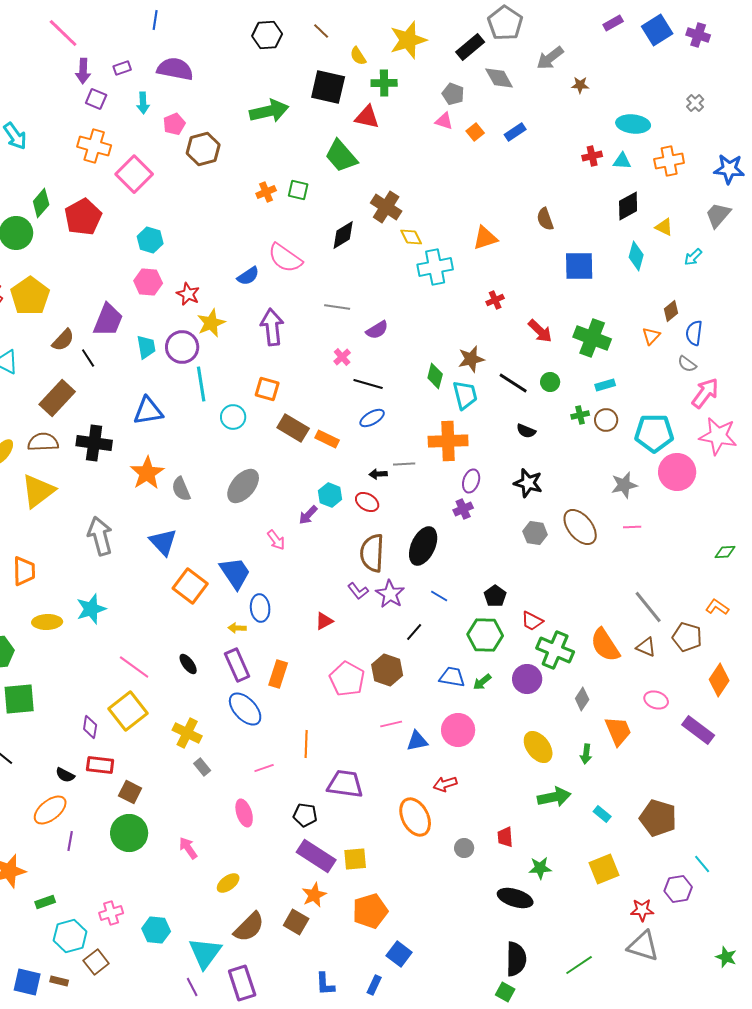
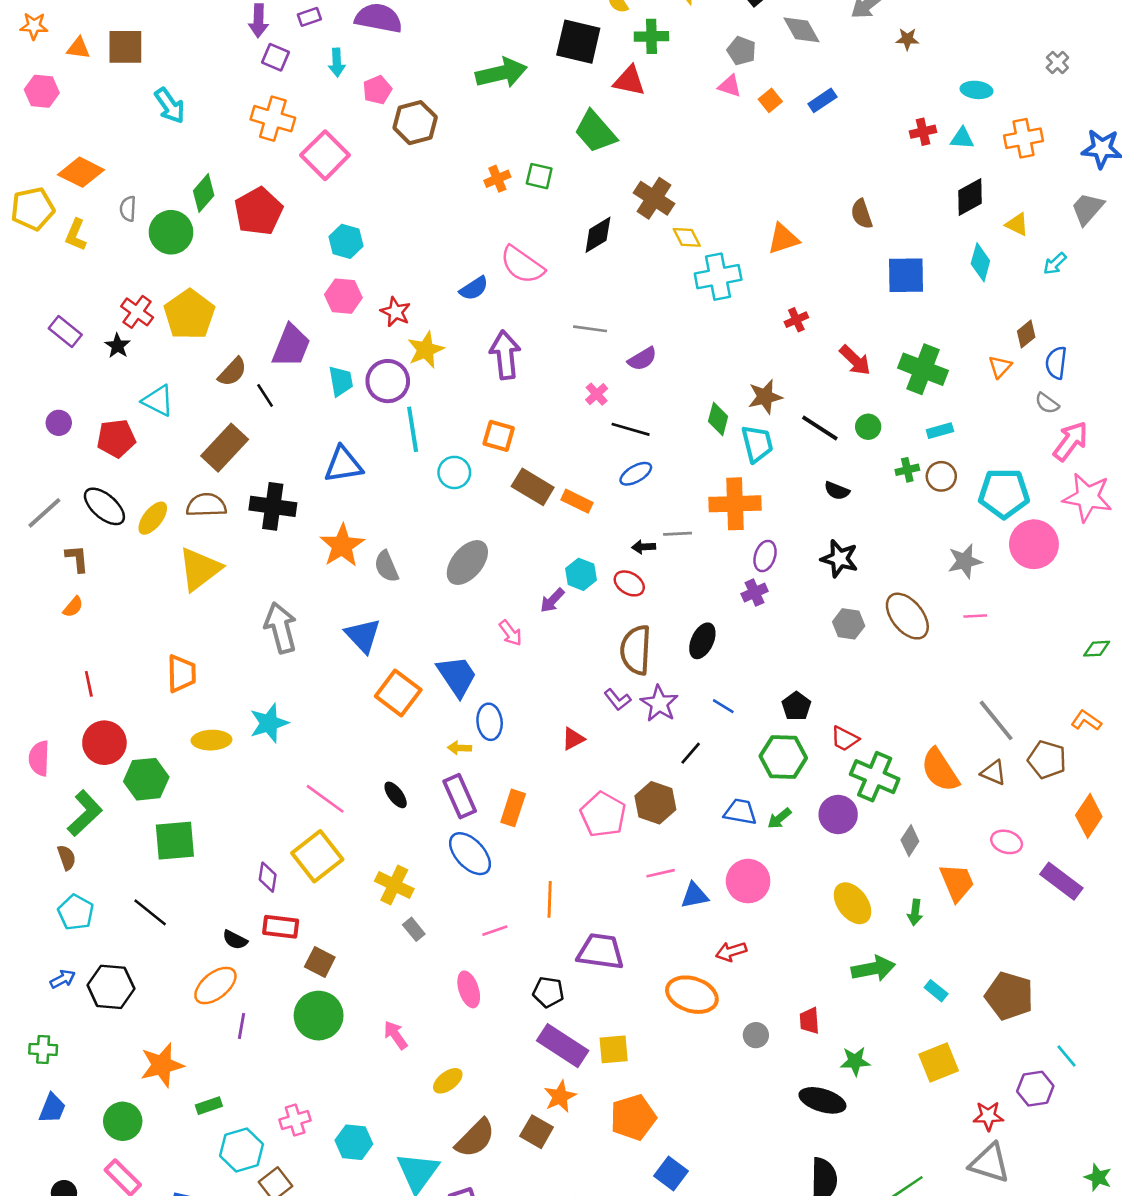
cyan ellipse: (633, 124) -> (977, 90), size x0.7
black ellipse: (423, 546) -> (702, 641), size x0.7
orange ellipse: (415, 817) -> (692, 995), turned -45

